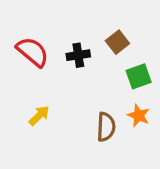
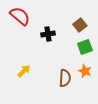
brown square: (117, 42) -> (80, 25), moved
red semicircle: (33, 52) -> (20, 16), moved

